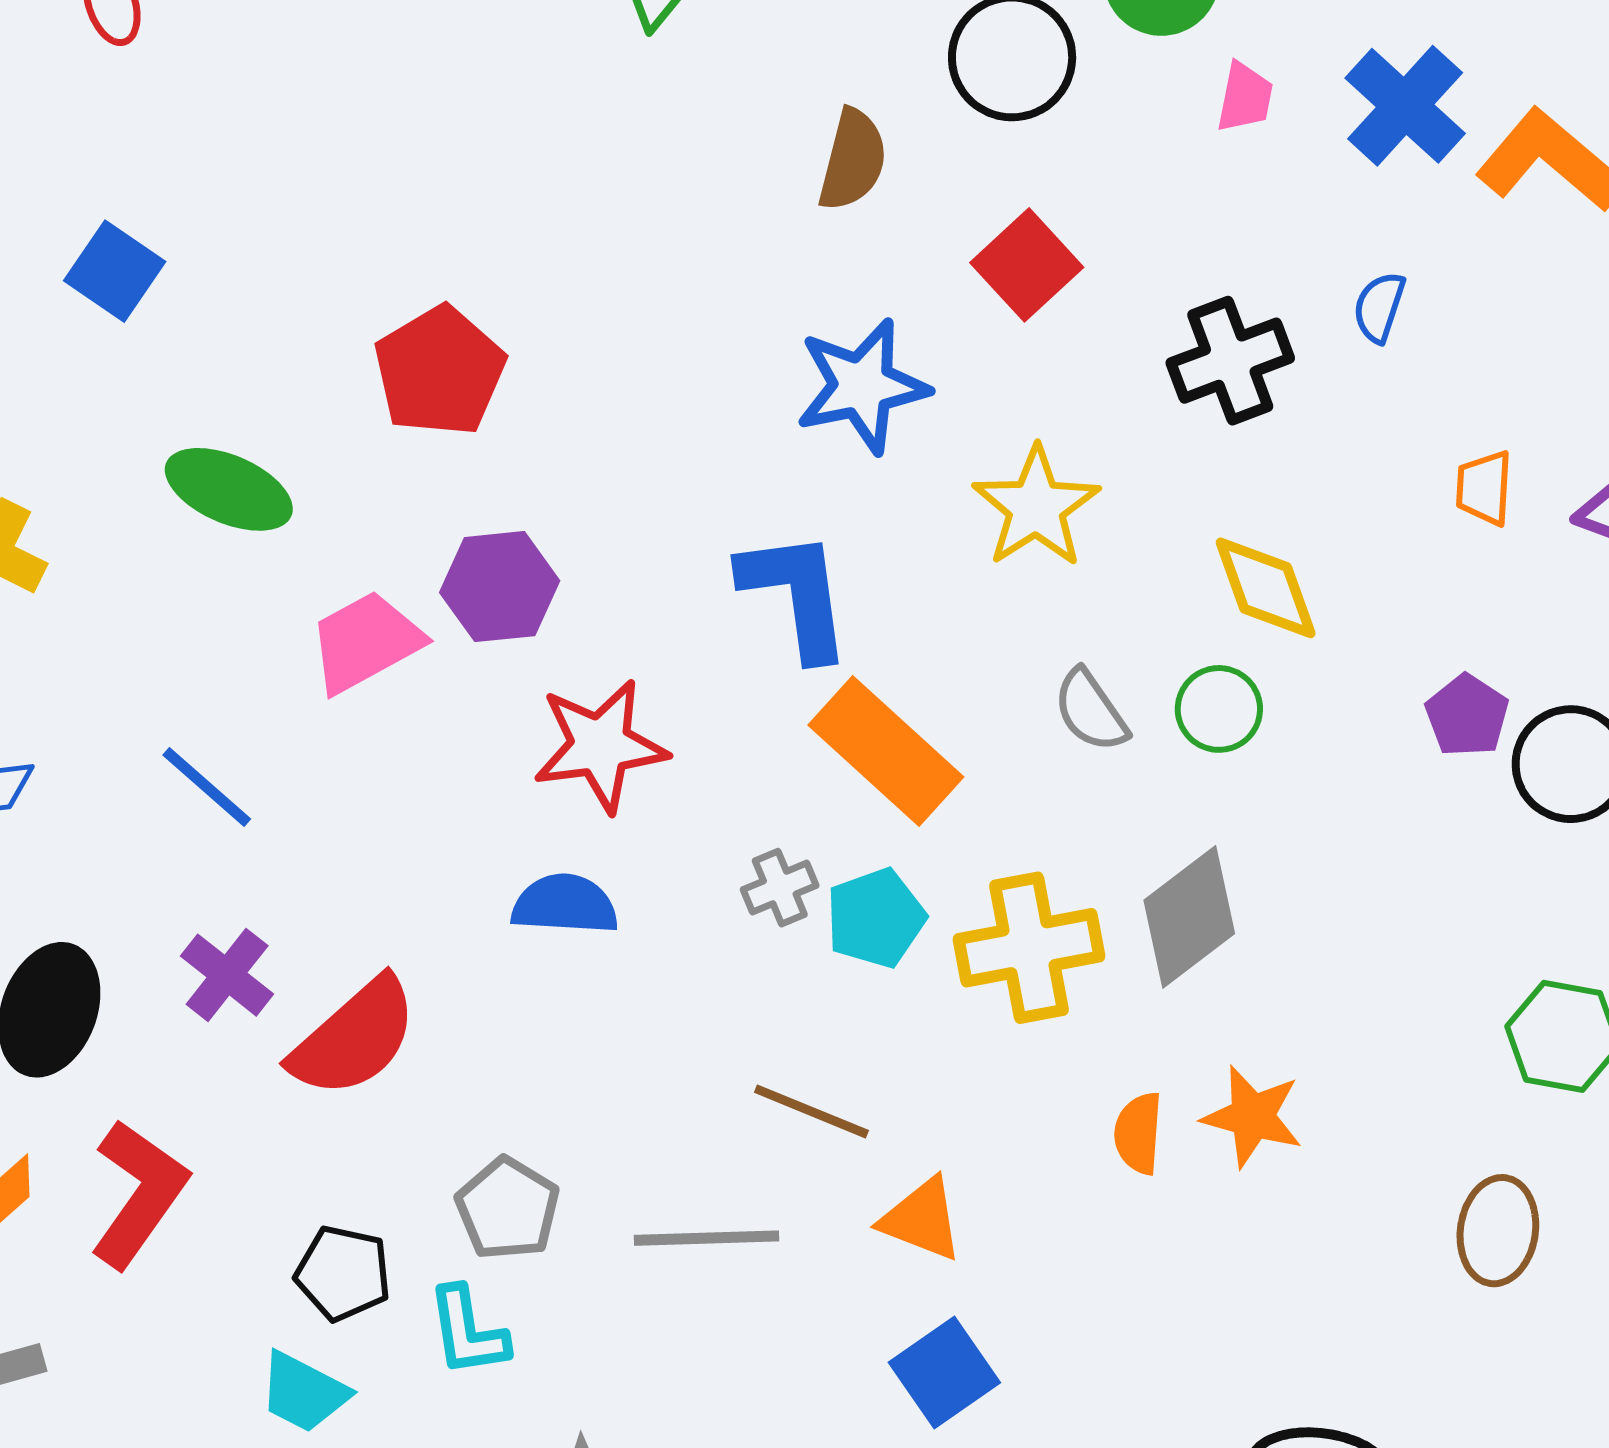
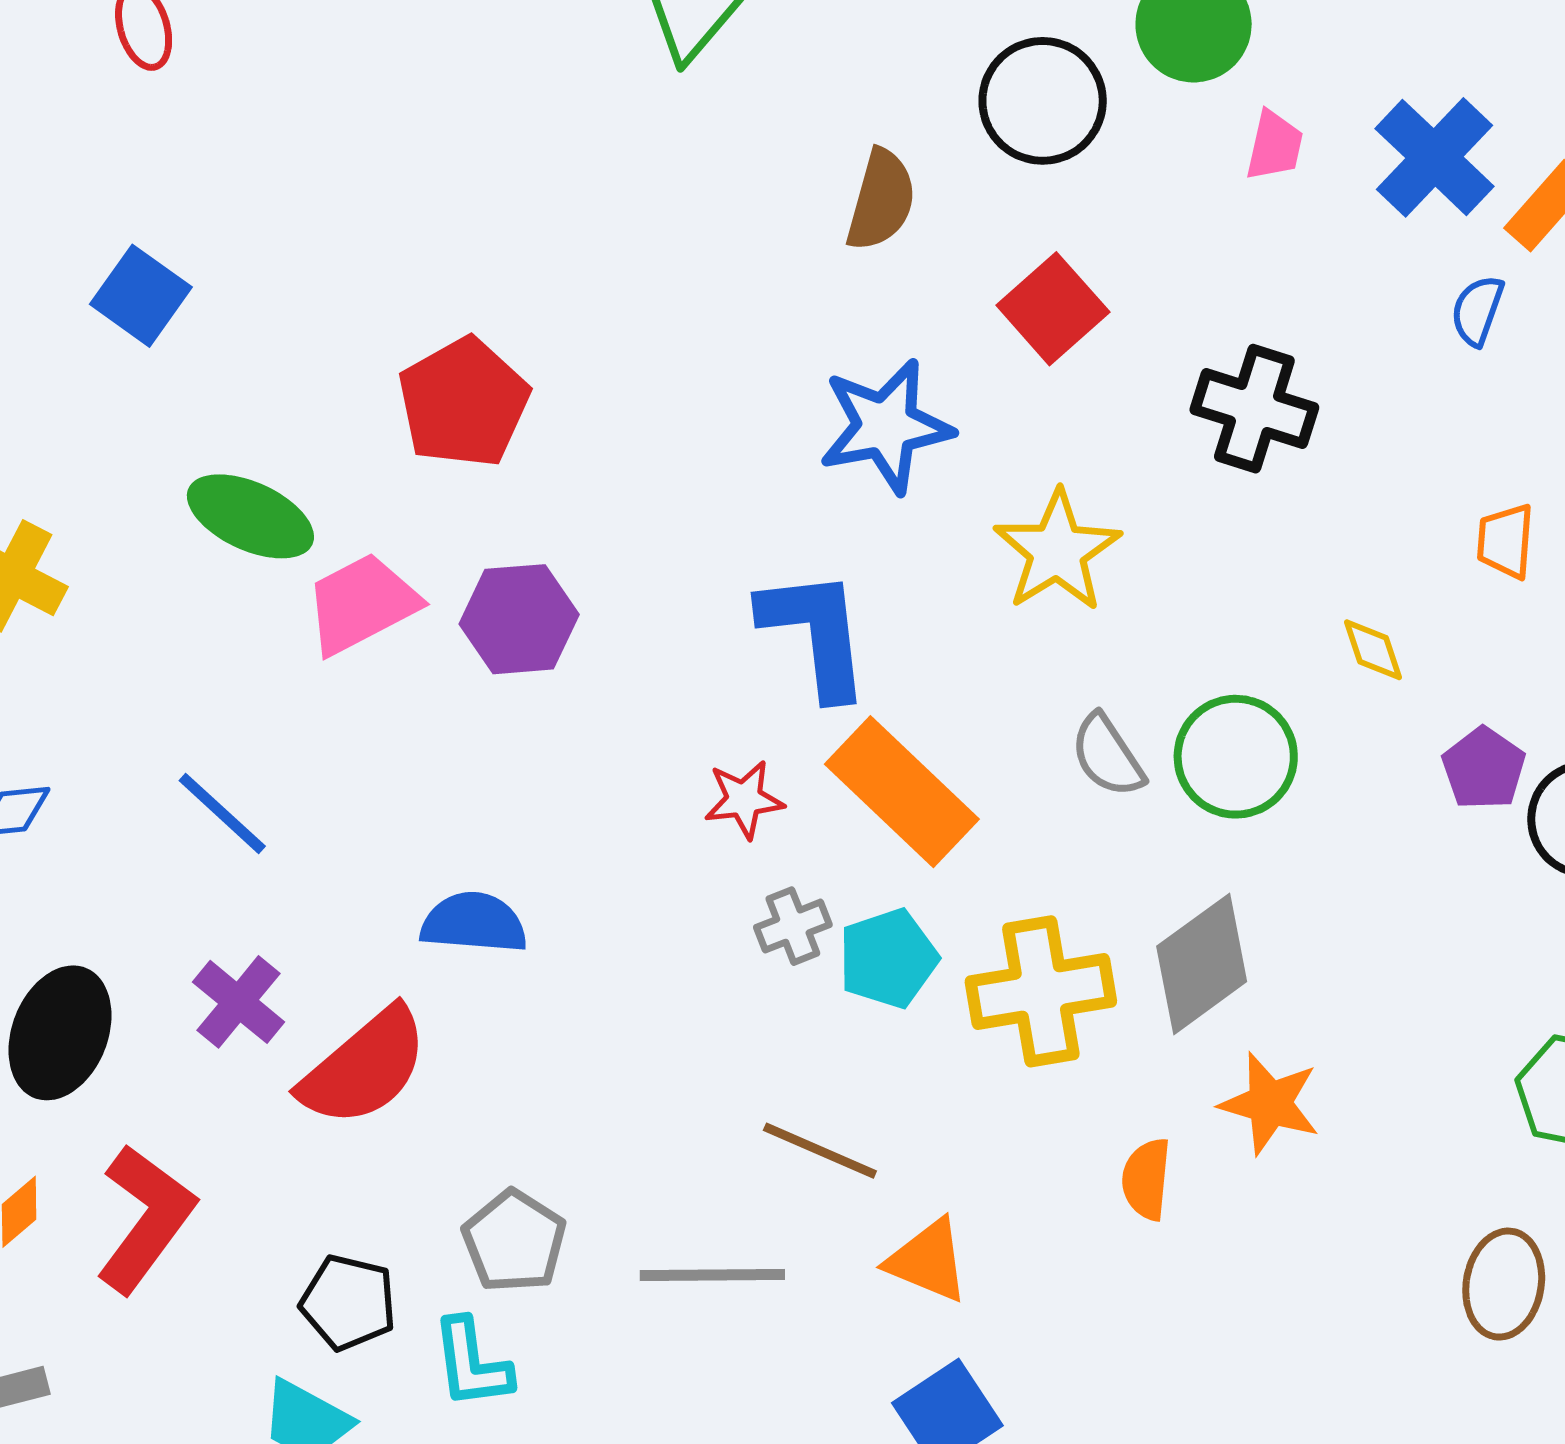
blue semicircle: (1379, 307) -> (1477, 310), moved
black cross: (1230, 361) -> (1254, 409), turned 37
yellow diamond: (1266, 588) -> (1373, 650), moved, size x0.6
pink trapezoid: (366, 642) -> (362, 604), moved
green circle: (1219, 709) -> (1236, 757), size x1.4
red star: (600, 746) -> (744, 799), moved, size x0.6
blue semicircle: (565, 904) -> (474, 923), moved
orange star: (1252, 1117) -> (1270, 1103), moved

